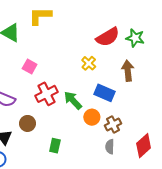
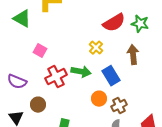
blue rectangle: (105, 93) -> (111, 76), turned 36
green arrow: (73, 100) -> (81, 72), moved, turned 144

